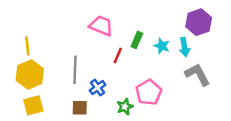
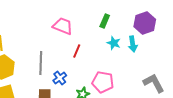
green rectangle: (137, 40) -> (105, 21), moved
gray L-shape: (197, 74) -> (154, 83), moved
pink pentagon: (149, 92) -> (103, 82), turned -30

